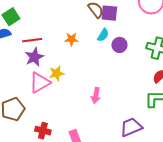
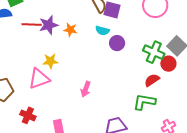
cyan semicircle: (103, 35) -> (102, 31), turned 64
purple star: (34, 57) -> (49, 25), moved
pink triangle: (40, 83) -> (39, 79), moved

